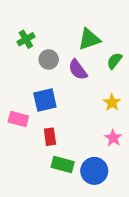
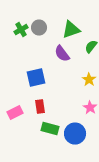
gray circle: (49, 59) -> (39, 28), moved
pink rectangle: (18, 119) -> (15, 113), moved, turned -42

